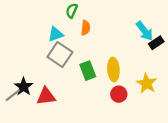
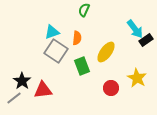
green semicircle: (72, 11) -> (84, 10), moved
orange semicircle: (86, 28) -> (77, 38), moved
yellow ellipse: (113, 70) -> (106, 52), moved, turned 40
gray line: (13, 95) -> (14, 98), moved

